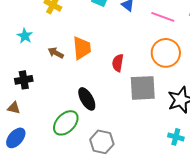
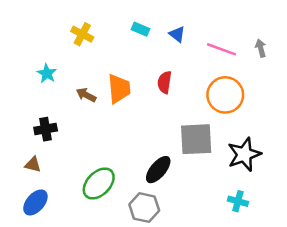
red semicircle: (118, 63) -> (165, 82), moved
black ellipse: (87, 99) -> (158, 170), moved, turned 70

